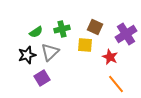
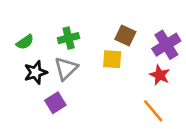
green cross: (62, 29) -> (69, 38), moved
green semicircle: (36, 32) -> (25, 42), moved
red star: (110, 57) -> (160, 75), moved

